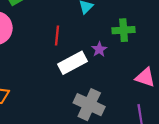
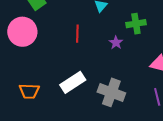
white rectangle: (72, 63) -> (73, 82), moved

